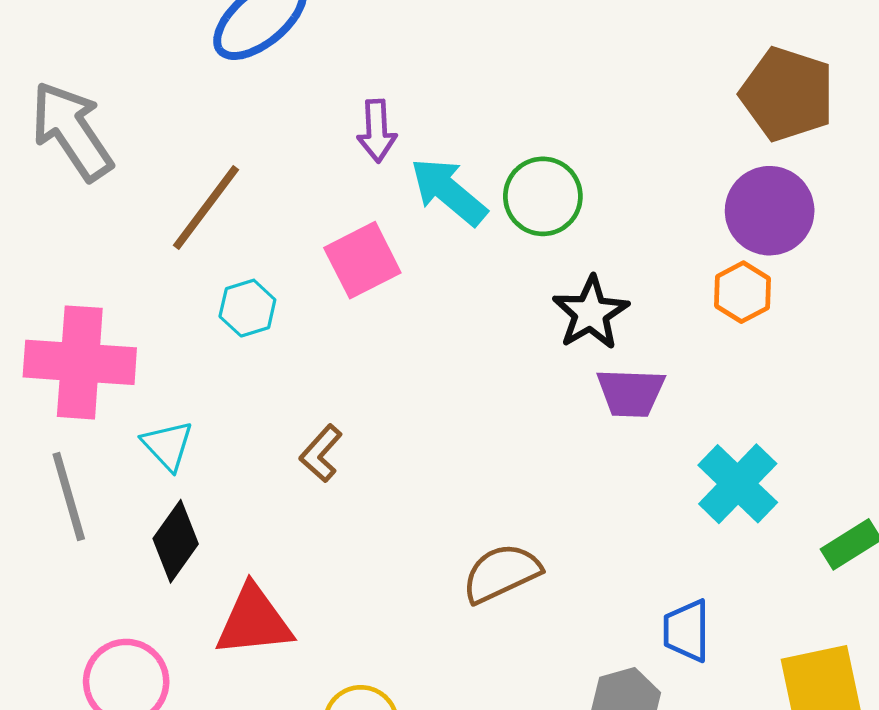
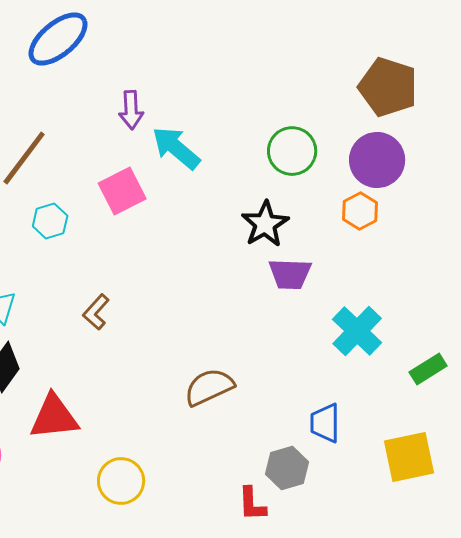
green circle: (543, 196) -> (292, 151), moved

